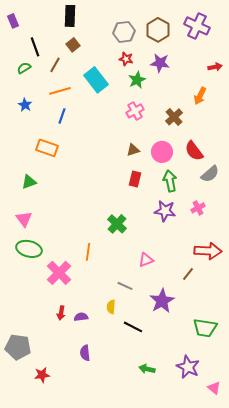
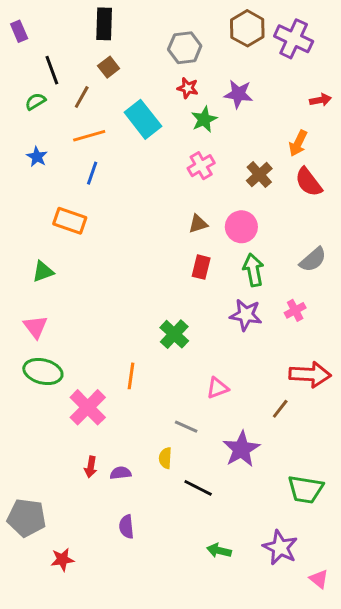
brown hexagon: (158, 30) -> (247, 28), moved
red semicircle: (194, 151) -> (309, 182), moved

